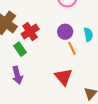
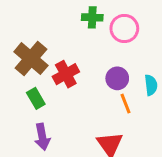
green rectangle: (20, 49) -> (36, 98), moved

